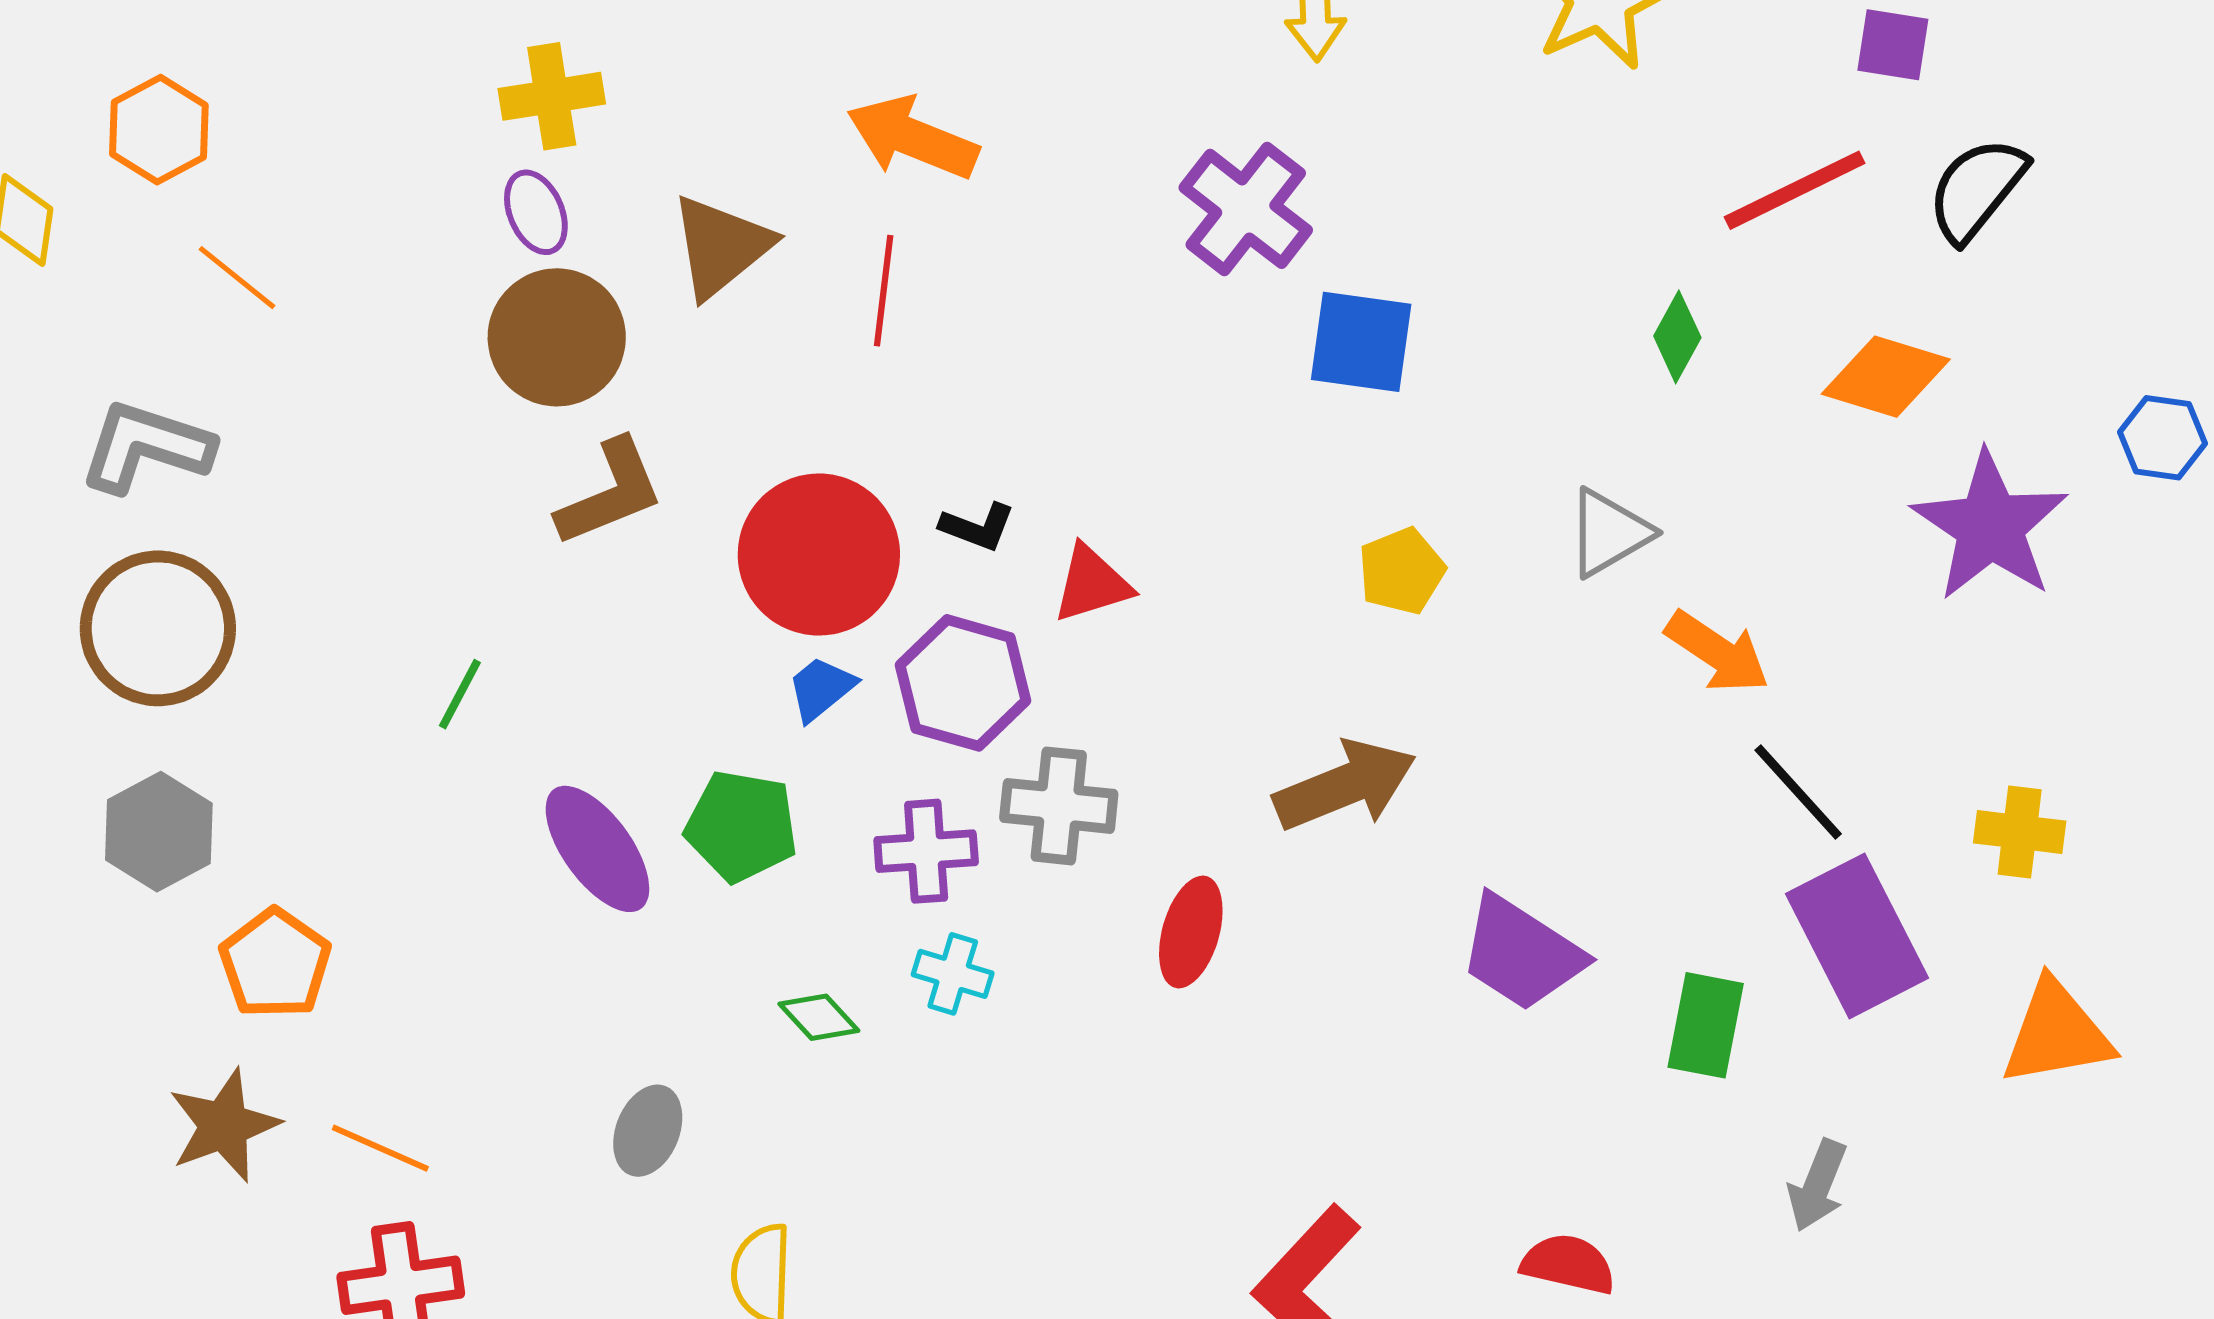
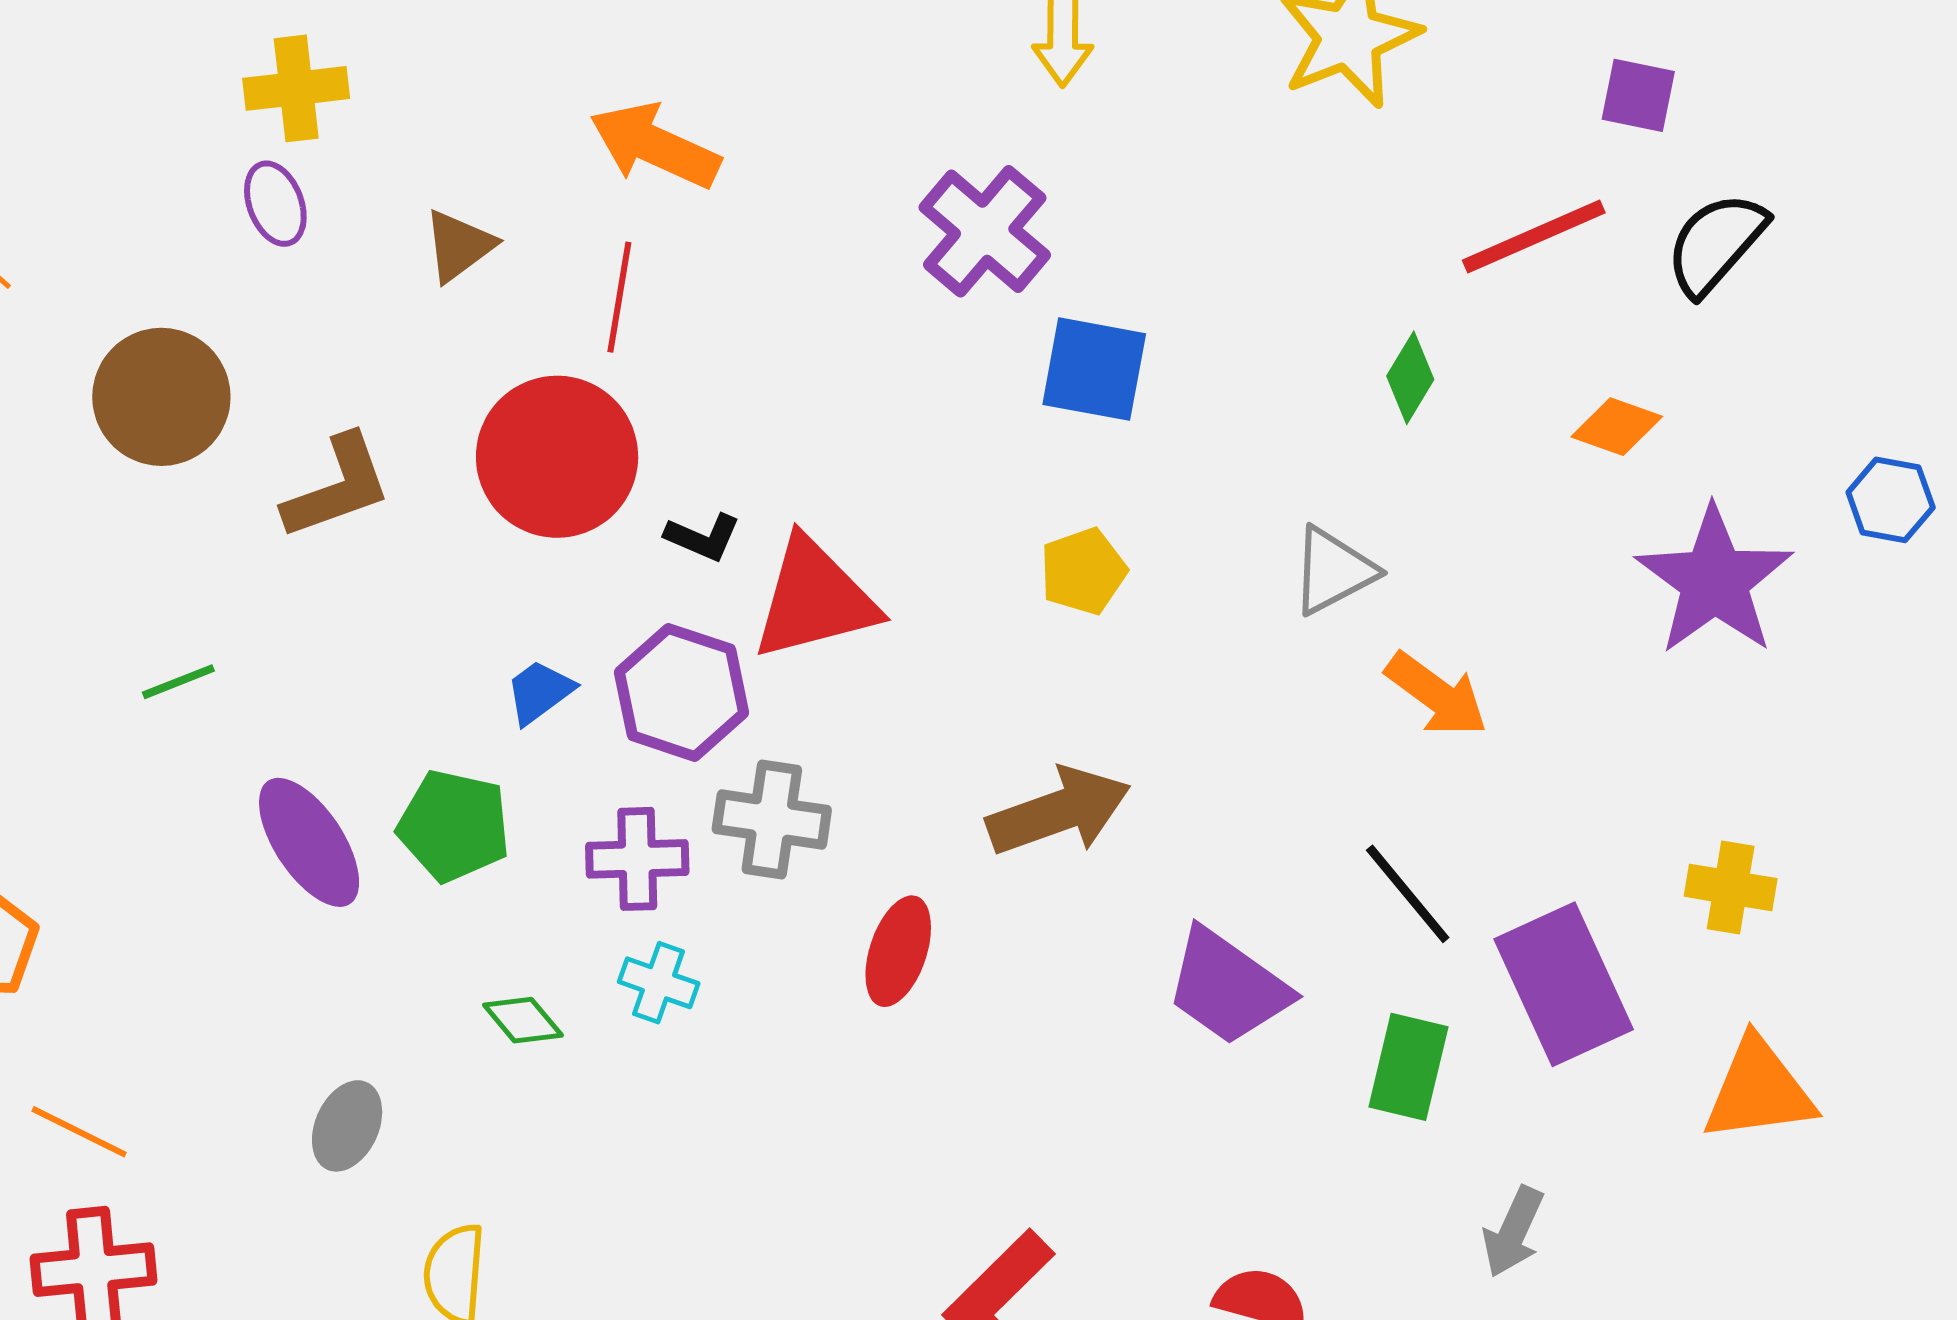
brown triangle: (721, 246) -> (459, 246), size x0.7
brown circle: (557, 337) -> (161, 397), moved
orange diamond: (1886, 377) -> (1617, 427), size x0.7
red circle: (819, 555) -> (557, 457), moved
yellow pentagon: (1402, 571) -> (1083, 571), moved
red triangle: (1092, 584) -> (815, 599), size x1.6
green line: (460, 694) -> (178, 682), turned 38
black line: (1798, 792) -> (1408, 894), moved

